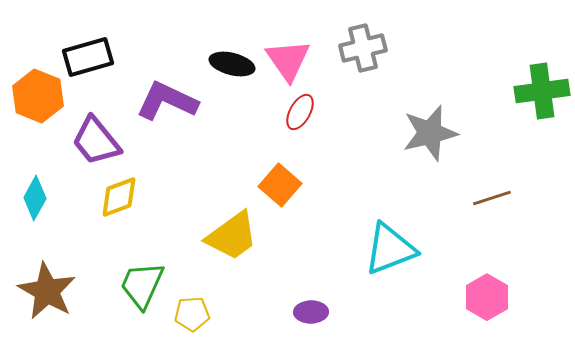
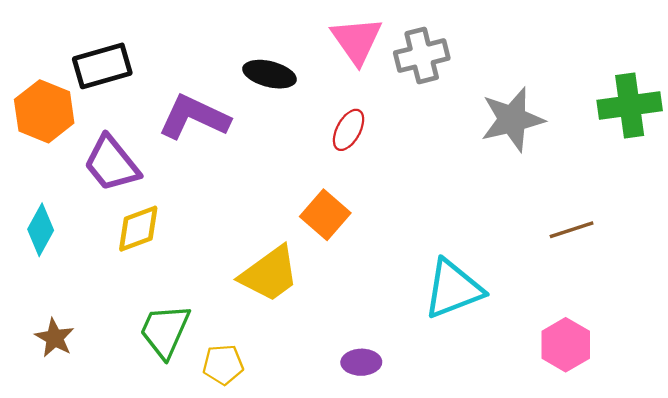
pink triangle: (288, 60) -> (357, 40), moved
gray star: (430, 133) -> (512, 119), moved
brown star: (47, 291) -> (55, 338), size x0.6

